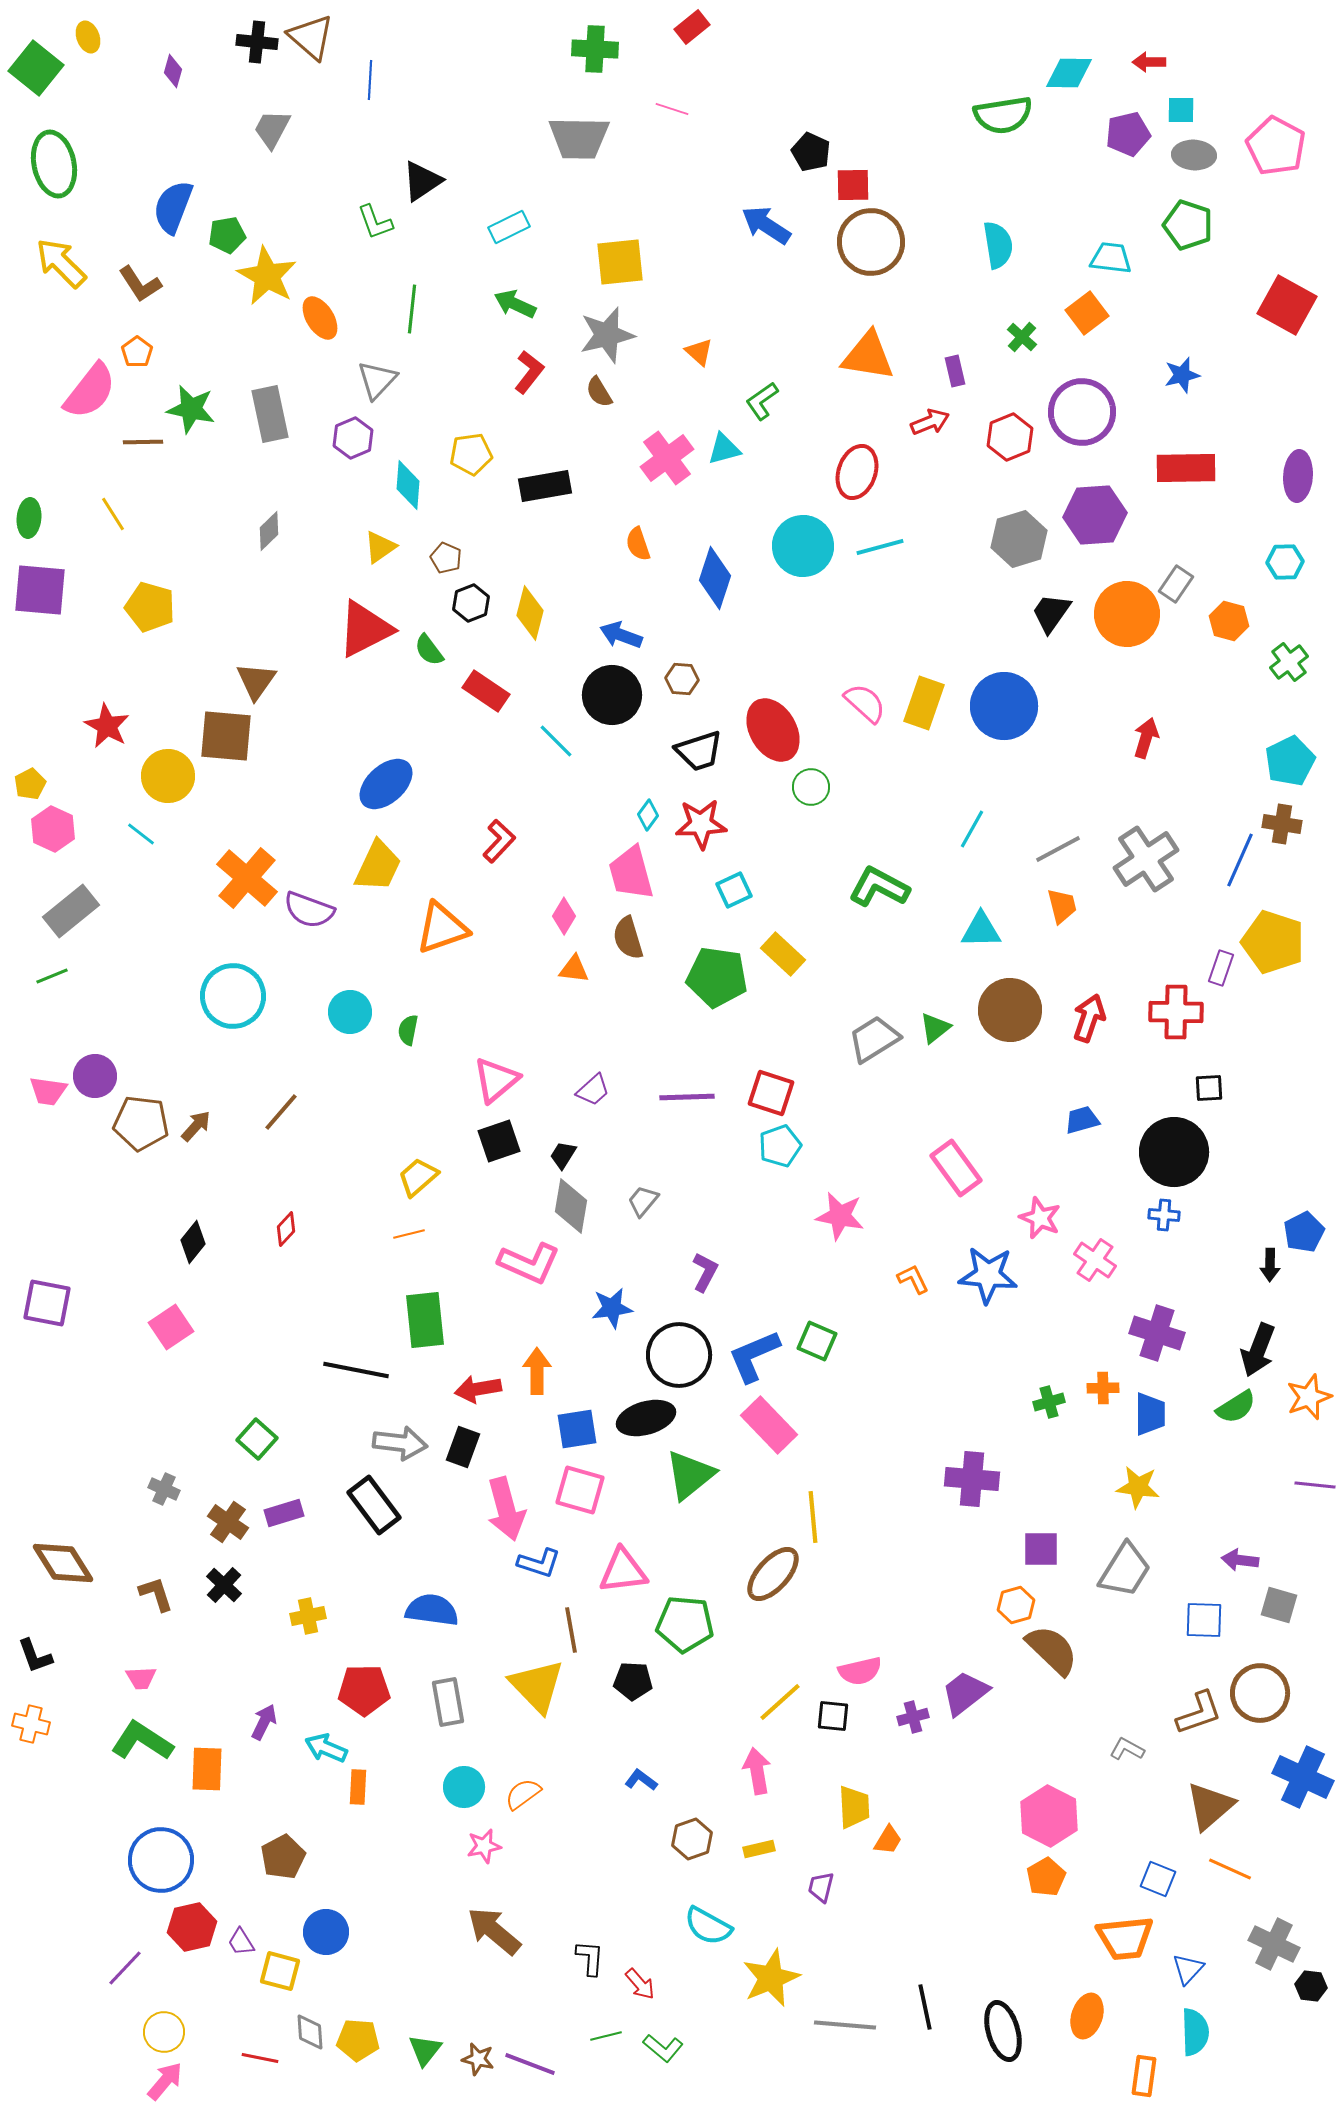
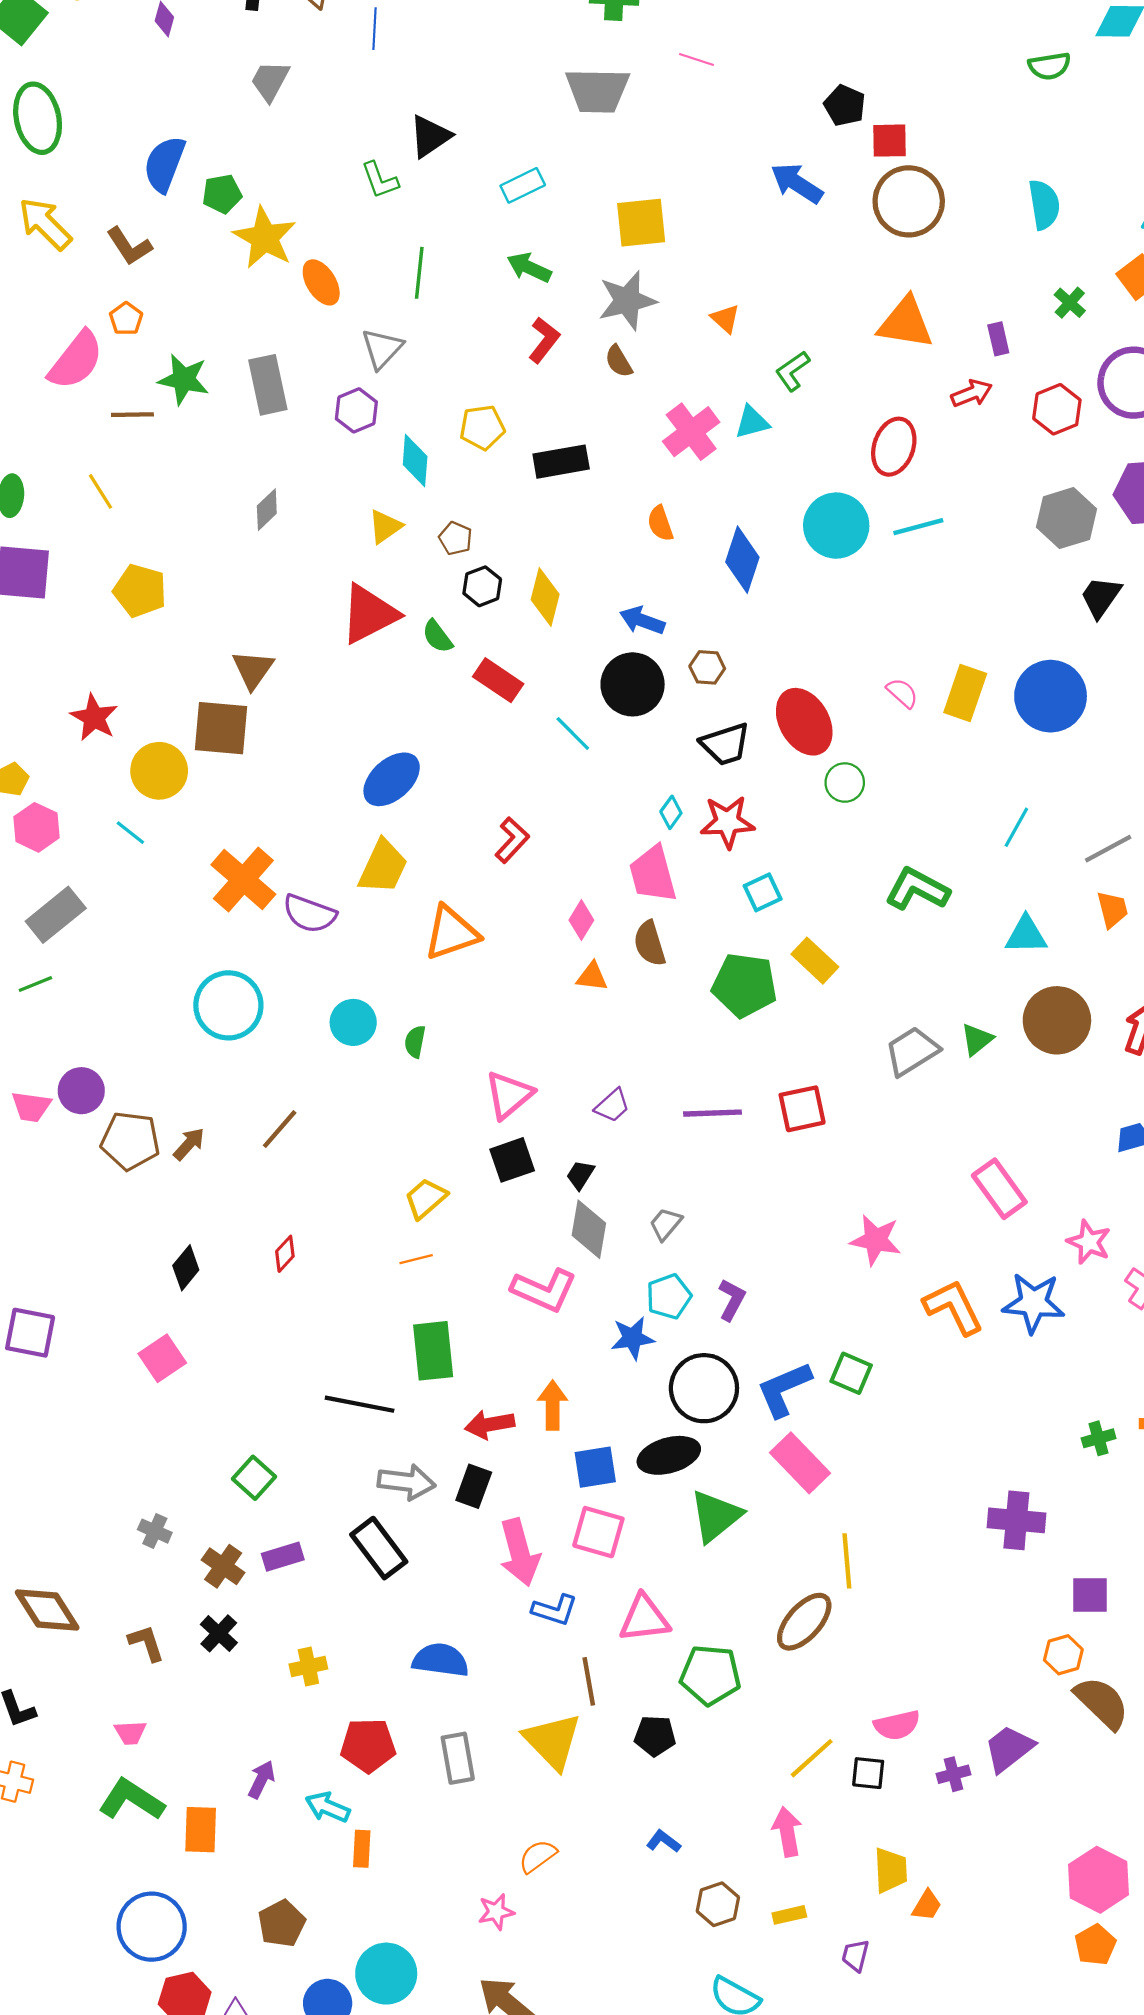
green semicircle: (1003, 115) -> (1049, 66), size x0.7
pink semicircle: (865, 703) -> (902, 693), size x0.7
red square: (771, 1093) -> (802, 1109), turned -30
cyan pentagon: (780, 1146) -> (669, 1296), moved
orange L-shape: (913, 1279) -> (954, 1307), size x1.8
cyan circle: (464, 1787) -> (386, 1974), moved, size x1.4

